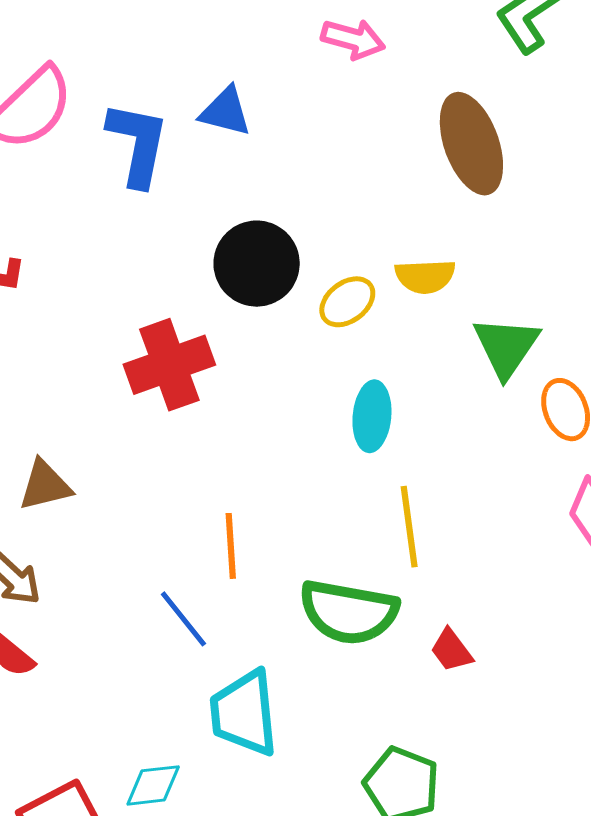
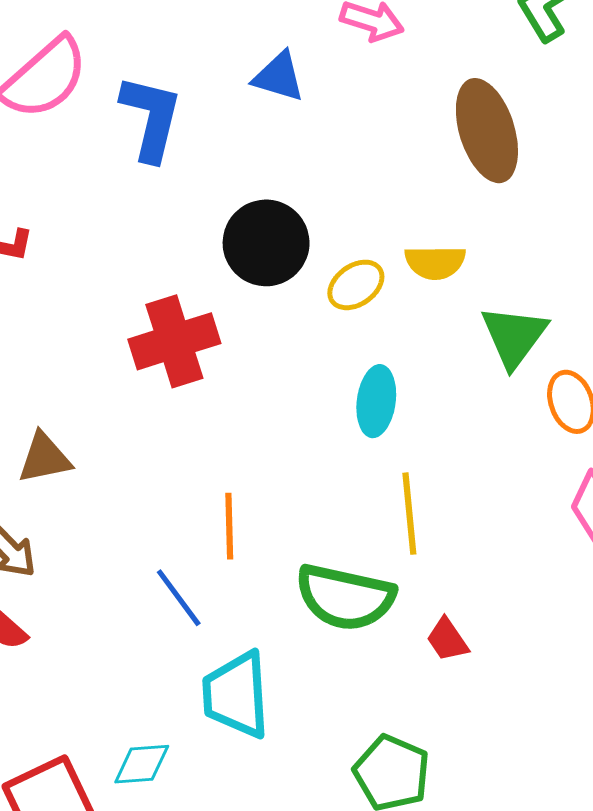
blue triangle: (226, 112) -> (279, 77), moved

